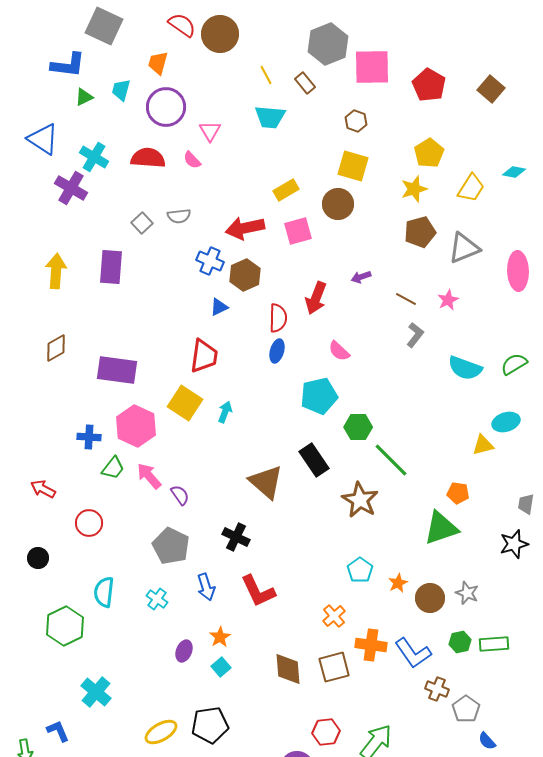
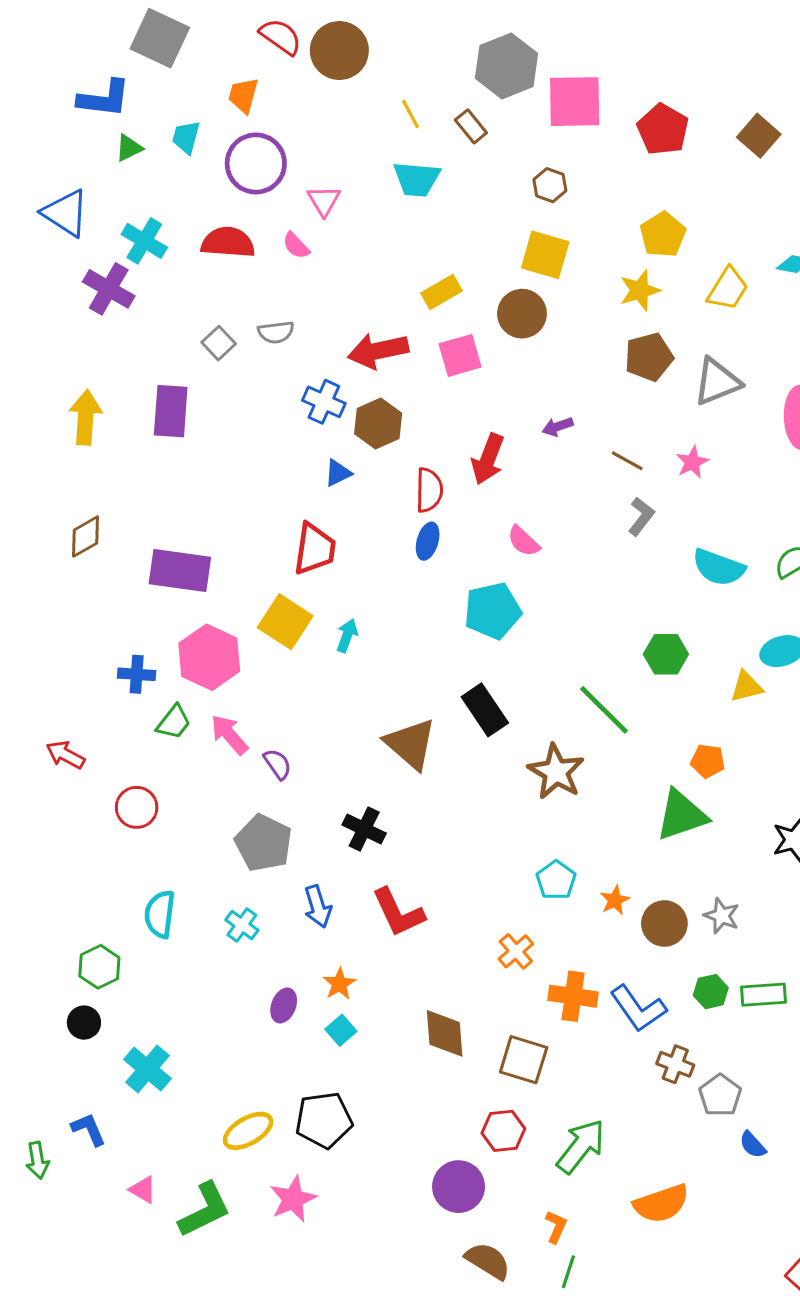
green hexagon: (358, 427) -> (666, 654), moved
black circle: (38, 558) -> (84, 1023), moved
green hexagon: (65, 626) -> (99, 967), size x0.7
brown square: (334, 667) -> (524, 1060), moved, turned 32

